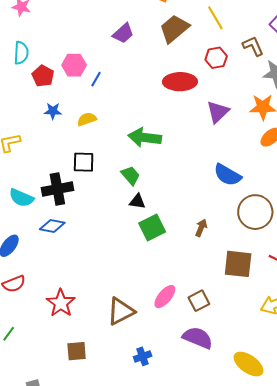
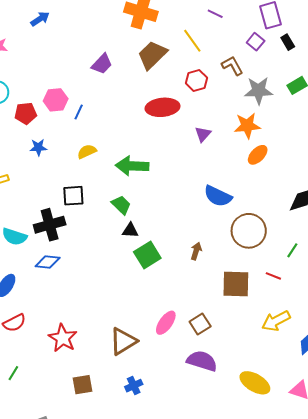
red pentagon: (43, 76) -> (26, 113), turned -30
purple triangle: (218, 112) -> (203, 134), size x0.7
yellow semicircle: (87, 119) -> (87, 152), moved
blue cross: (143, 356) -> (134, 386), moved

